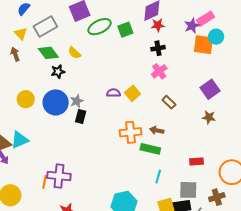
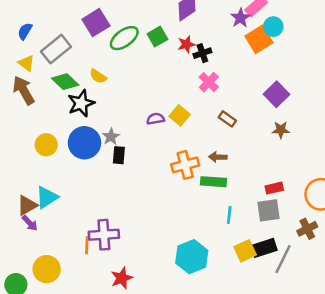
red star: (158, 25) -> (186, 44), moved
orange square: (203, 45) -> (259, 39), turned -30
brown arrow: (15, 54) -> (24, 90), size x1.6
black star: (58, 72) -> (81, 103), size x1.5
gray square: (188, 190) -> (268, 210), moved

